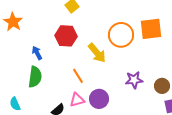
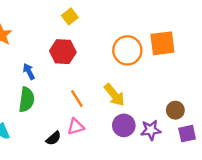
yellow arrow: (97, 53) -> (114, 95), moved
purple star: (134, 80) -> (151, 130), moved
purple circle: (99, 99) -> (124, 125), moved

